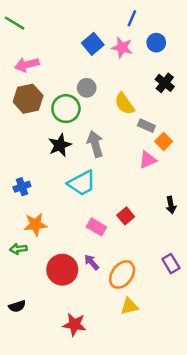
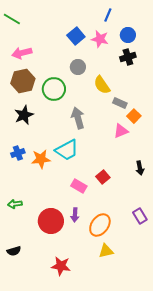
black cross: (165, 83) -> (128, 57), moved, turned 35
gray circle: (87, 88) -> (78, 67), moved
black star: (60, 145) -> (24, 115), moved
orange star: (35, 224) -> (41, 159), moved
purple arrow: (92, 262) -> (75, 215), turned -136

